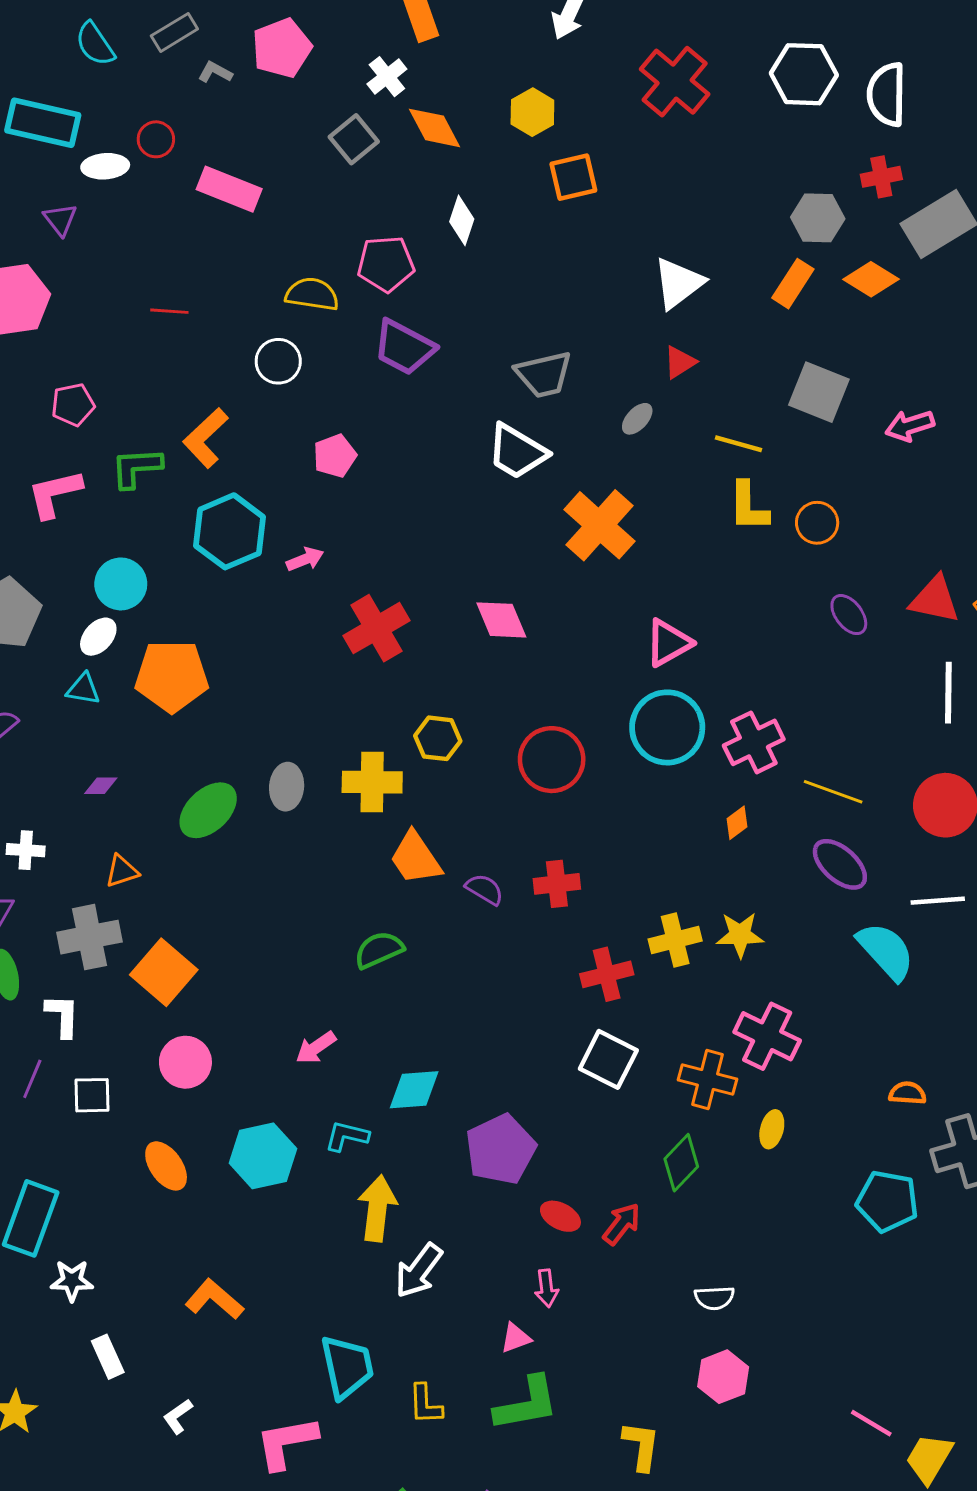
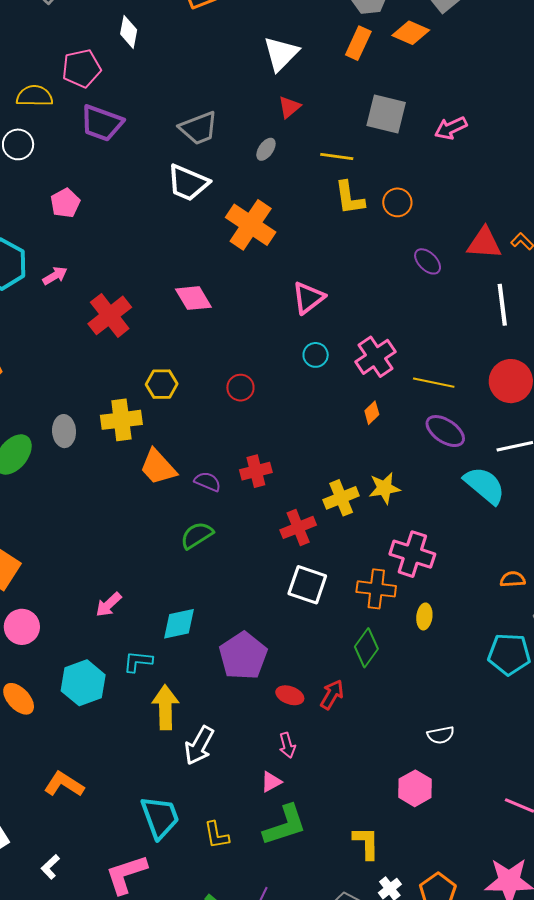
cyan circle: (667, 727) -> (316, 355), size x0.5
red circle: (552, 760) -> (240, 388), size x0.6
green semicircle: (379, 950) -> (197, 535), moved
white semicircle: (714, 1298) -> (441, 735), moved

